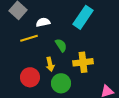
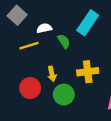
green semicircle: (61, 45) -> (64, 41), moved

